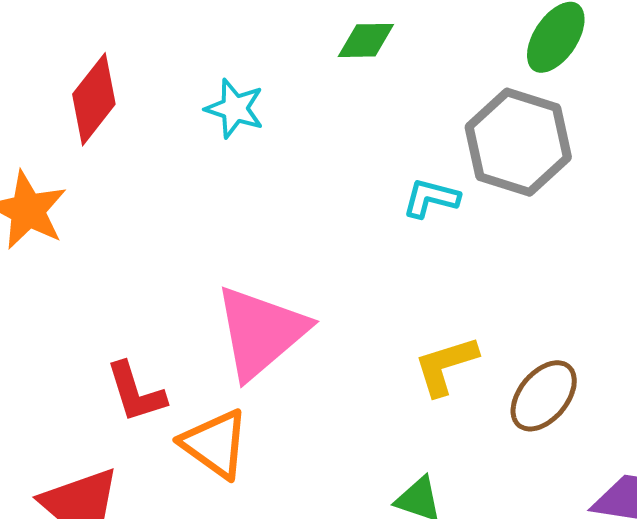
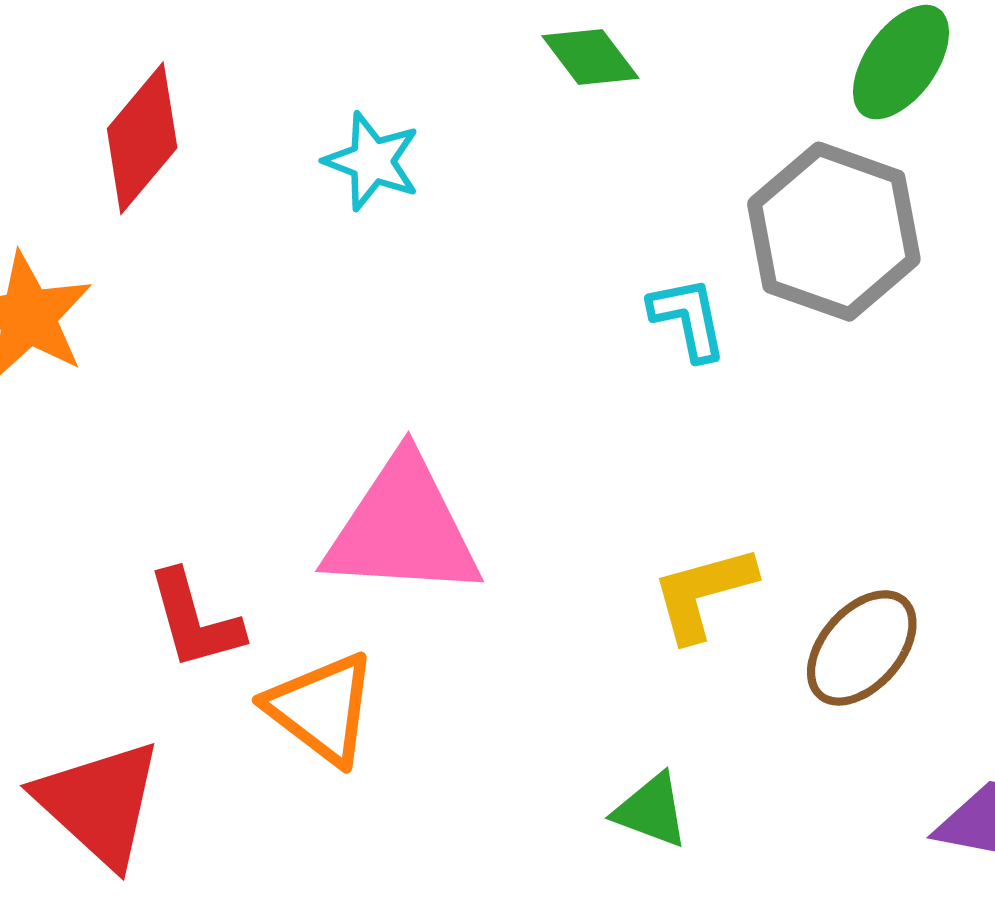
green diamond: (366, 40) -> (590, 57), turned 52
cyan L-shape: (431, 198) -> (688, 319), turned 62
pink triangle: (261, 332) -> (403, 528), turned 42

